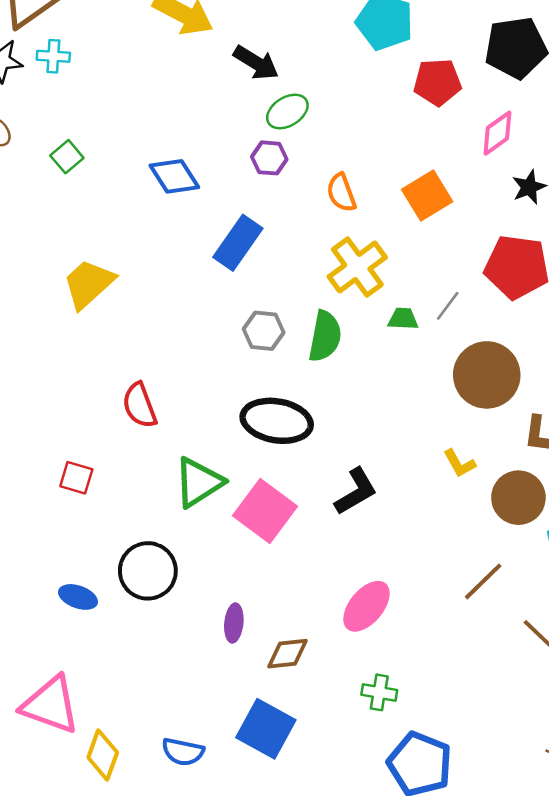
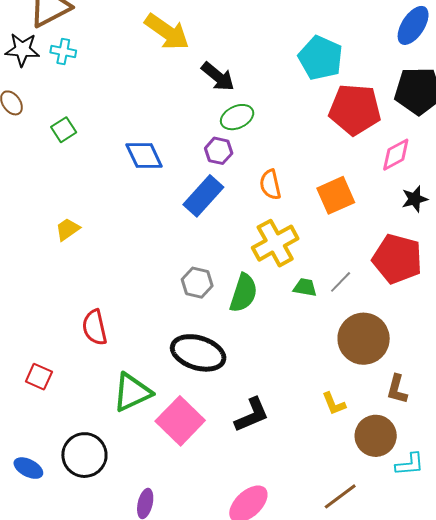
red pentagon: (437, 82) -> (355, 109), size x1.4
blue rectangle: (238, 243) -> (203, 196), moved
yellow trapezoid: (88, 284) -> (68, 229), size x0.6

